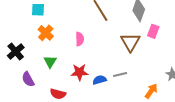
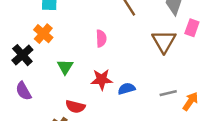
orange cross: (46, 33) -> (43, 34), moved
gray line: (120, 75) -> (168, 93), moved
purple semicircle: (28, 79) -> (23, 91), moved

